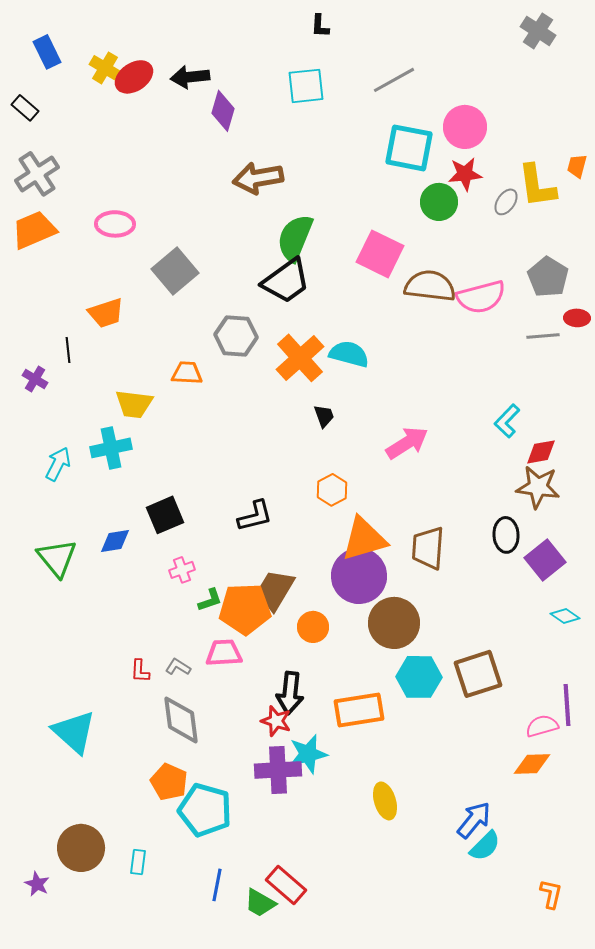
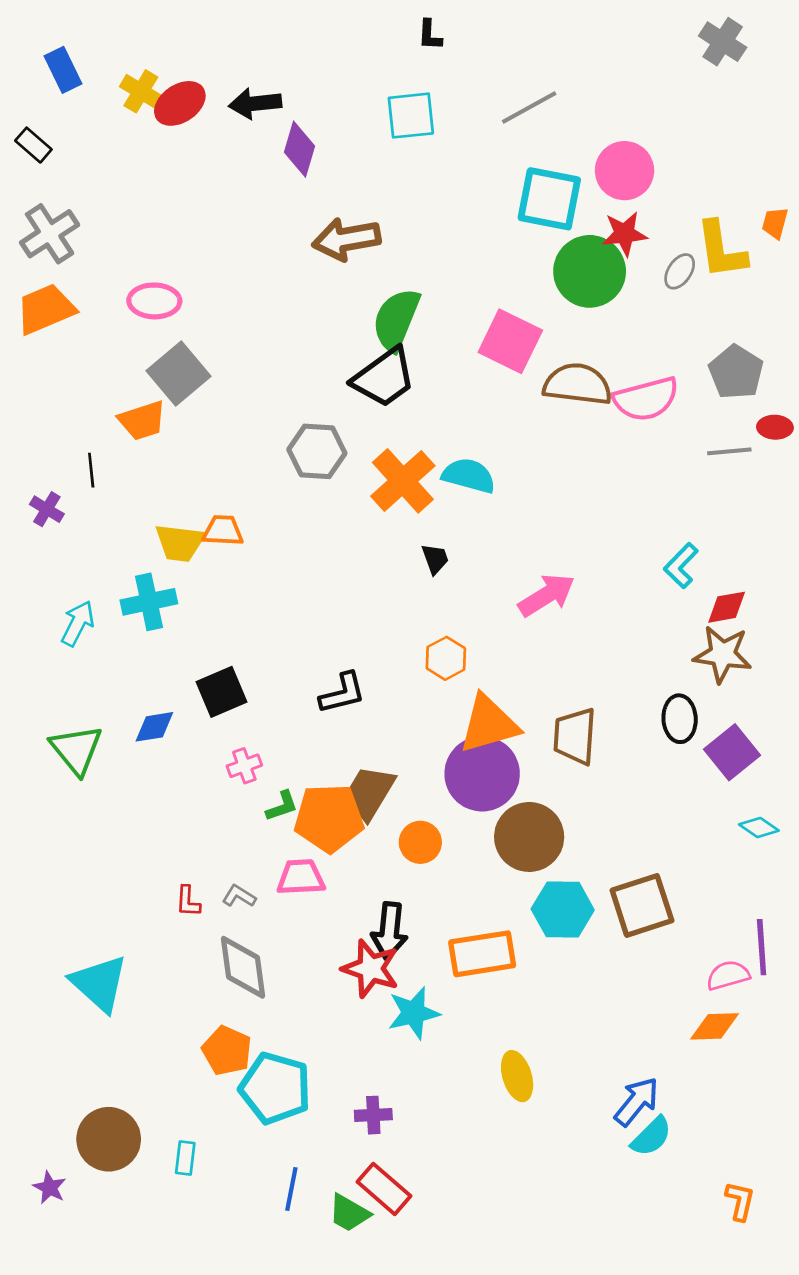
green circle: (439, 202) -> (590, 271), size x1.4
gray square: (175, 271) -> (179, 373), moved
orange trapezoid: (187, 373) -> (223, 531), moved
red star: (276, 721) -> (371, 969), size x1.4
purple cross: (278, 770) -> (373, 1115), moved, size x0.6

